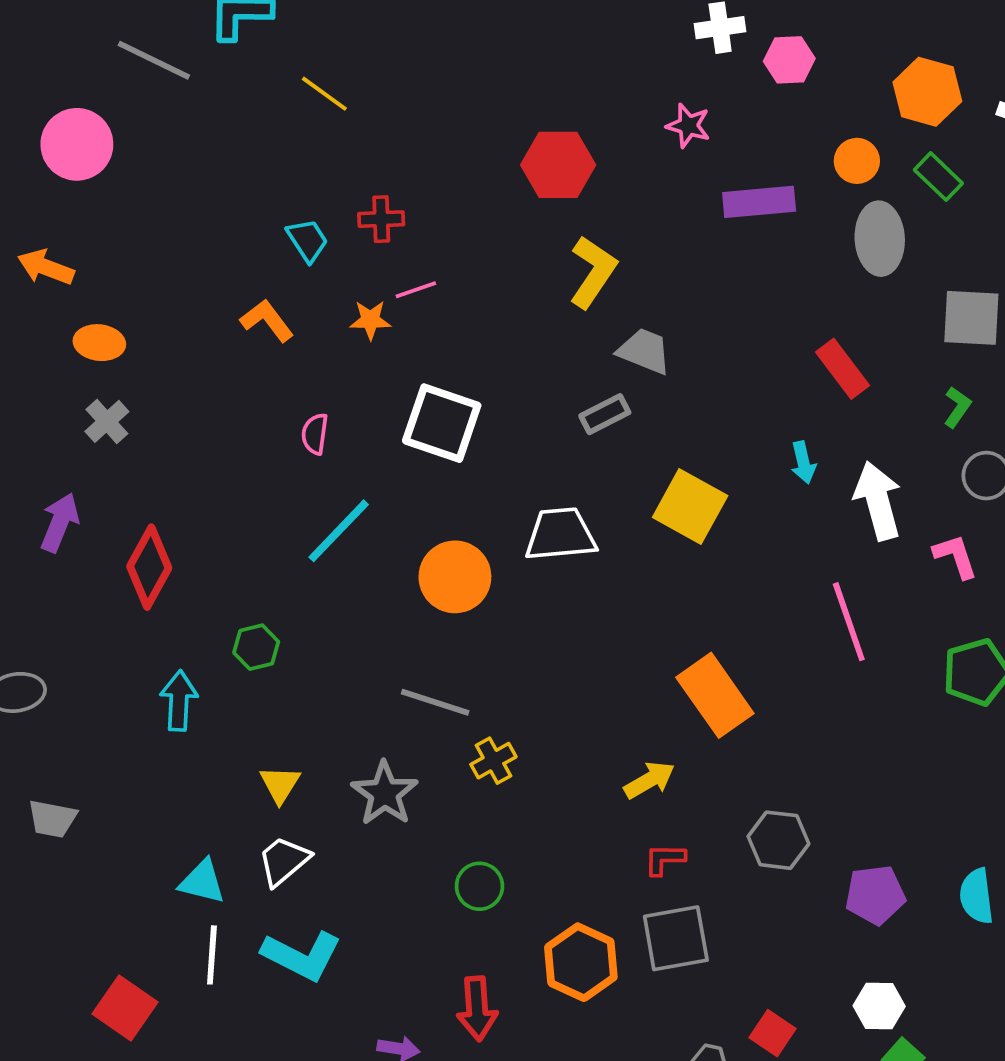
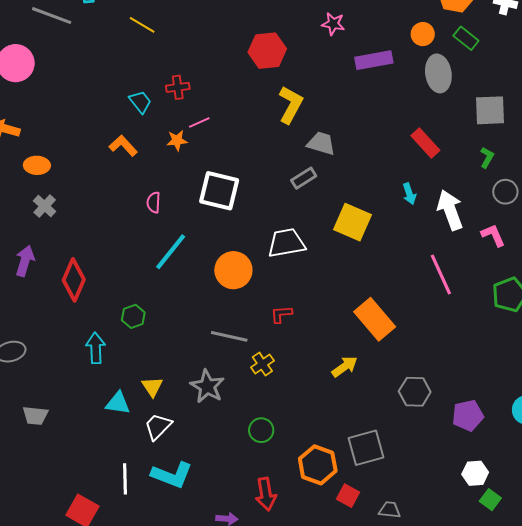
red L-shape: (665, 859) -> (281, 314), moved
cyan triangle: (202, 882) -> (118, 403), moved
red square: (772, 1033) -> (348, 496), moved

